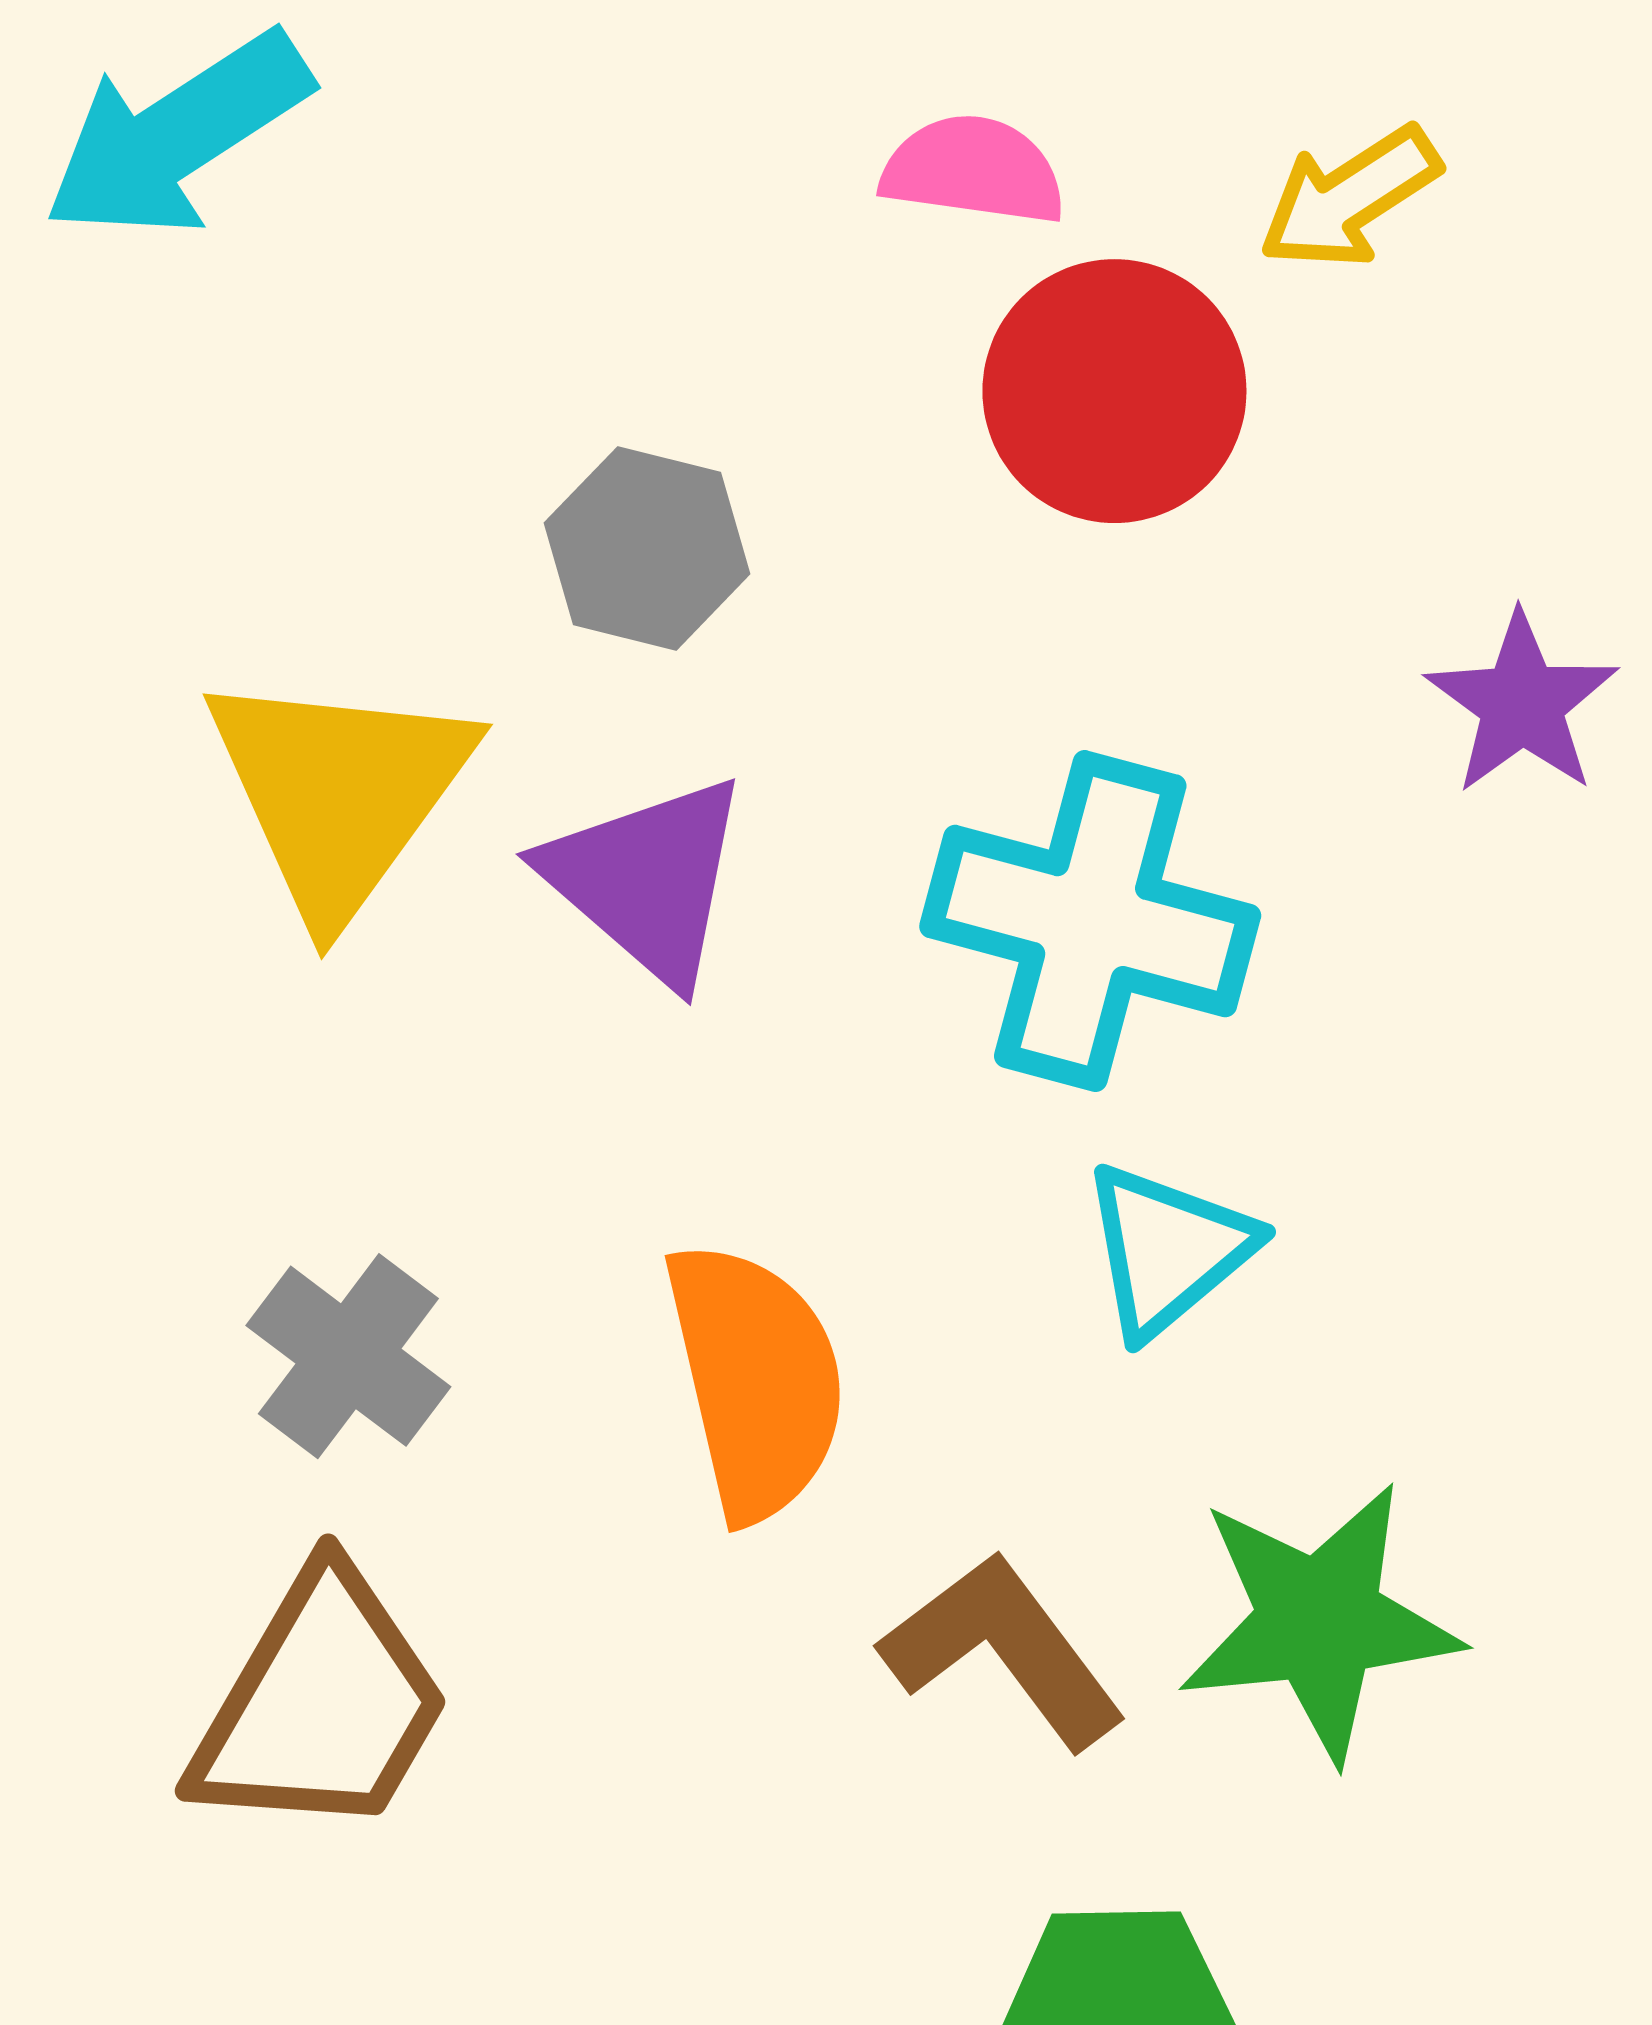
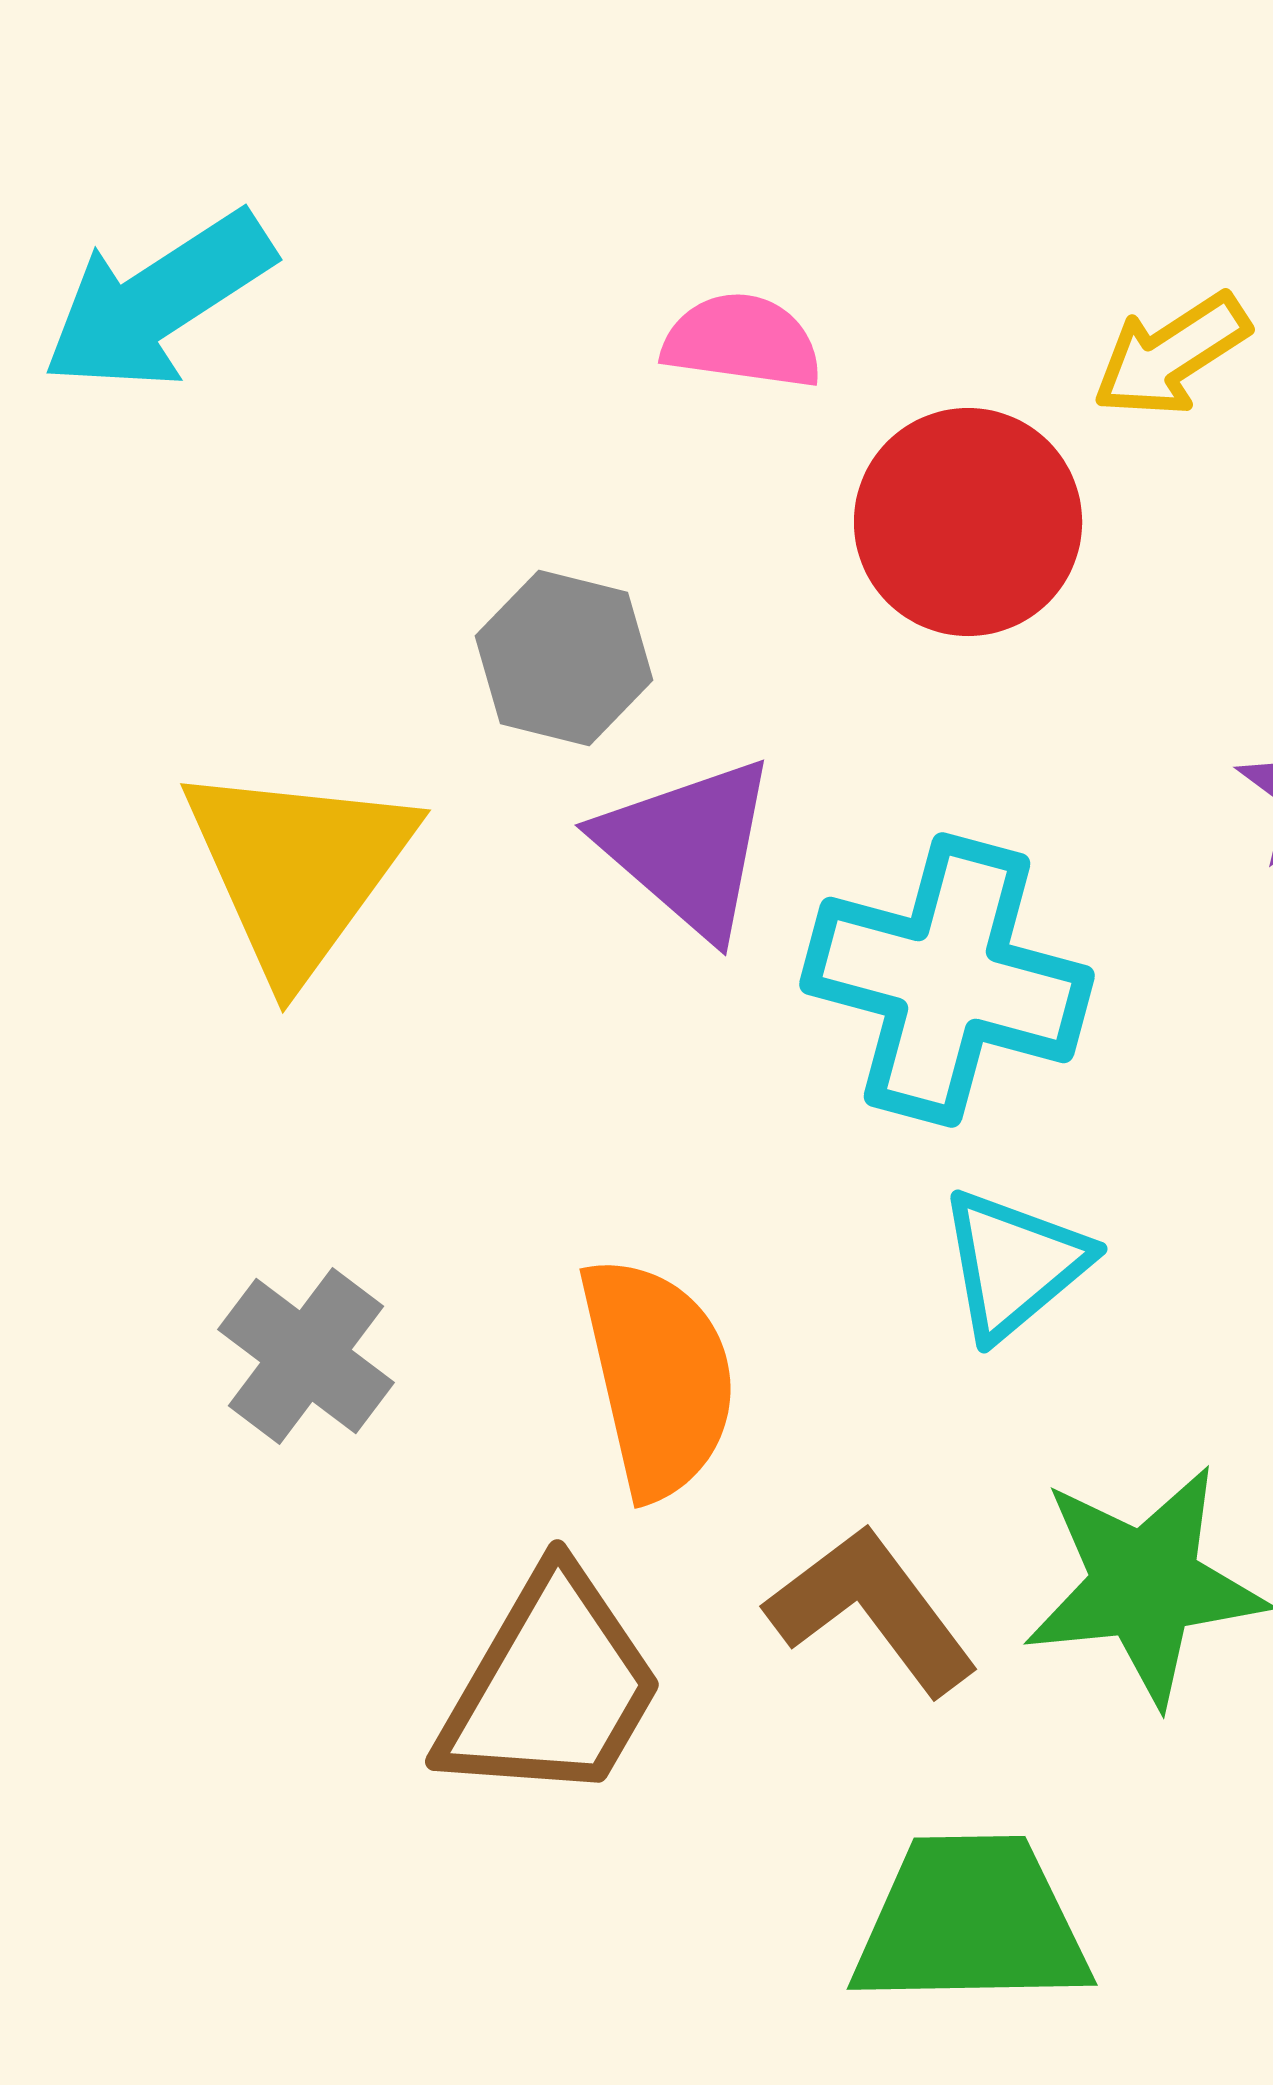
pink semicircle: (973, 170) -> (742, 341), moved
purple triangle: (647, 879) -> (688, 847), moved
brown trapezoid: (321, 1704) -> (551, 1687), moved

